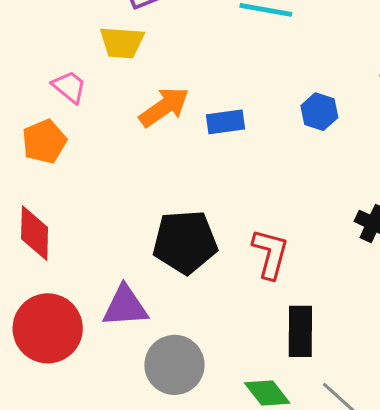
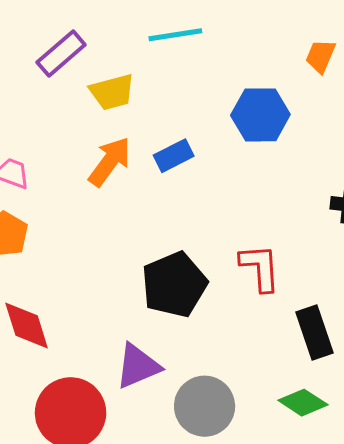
yellow trapezoid: (122, 43) -> (112, 92), moved
blue hexagon: (319, 112) -> (260, 115), size x1.5

